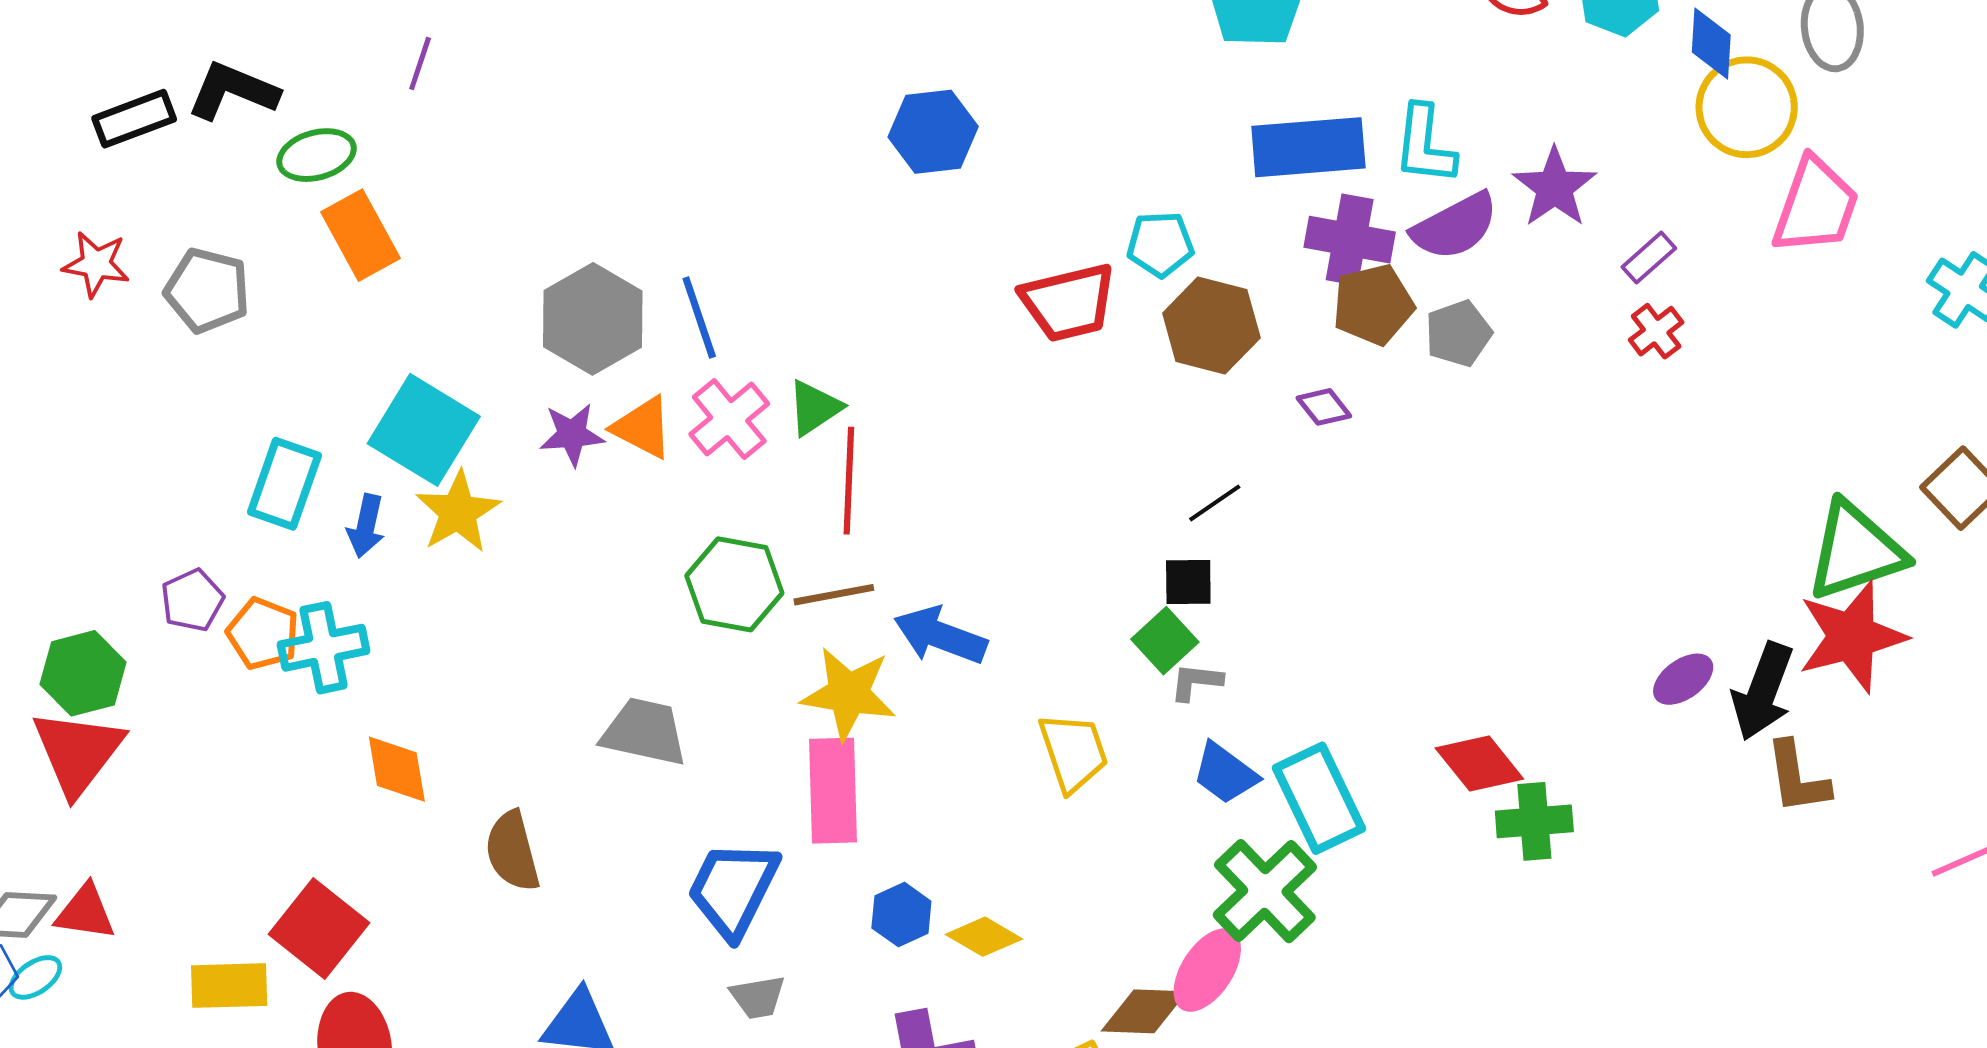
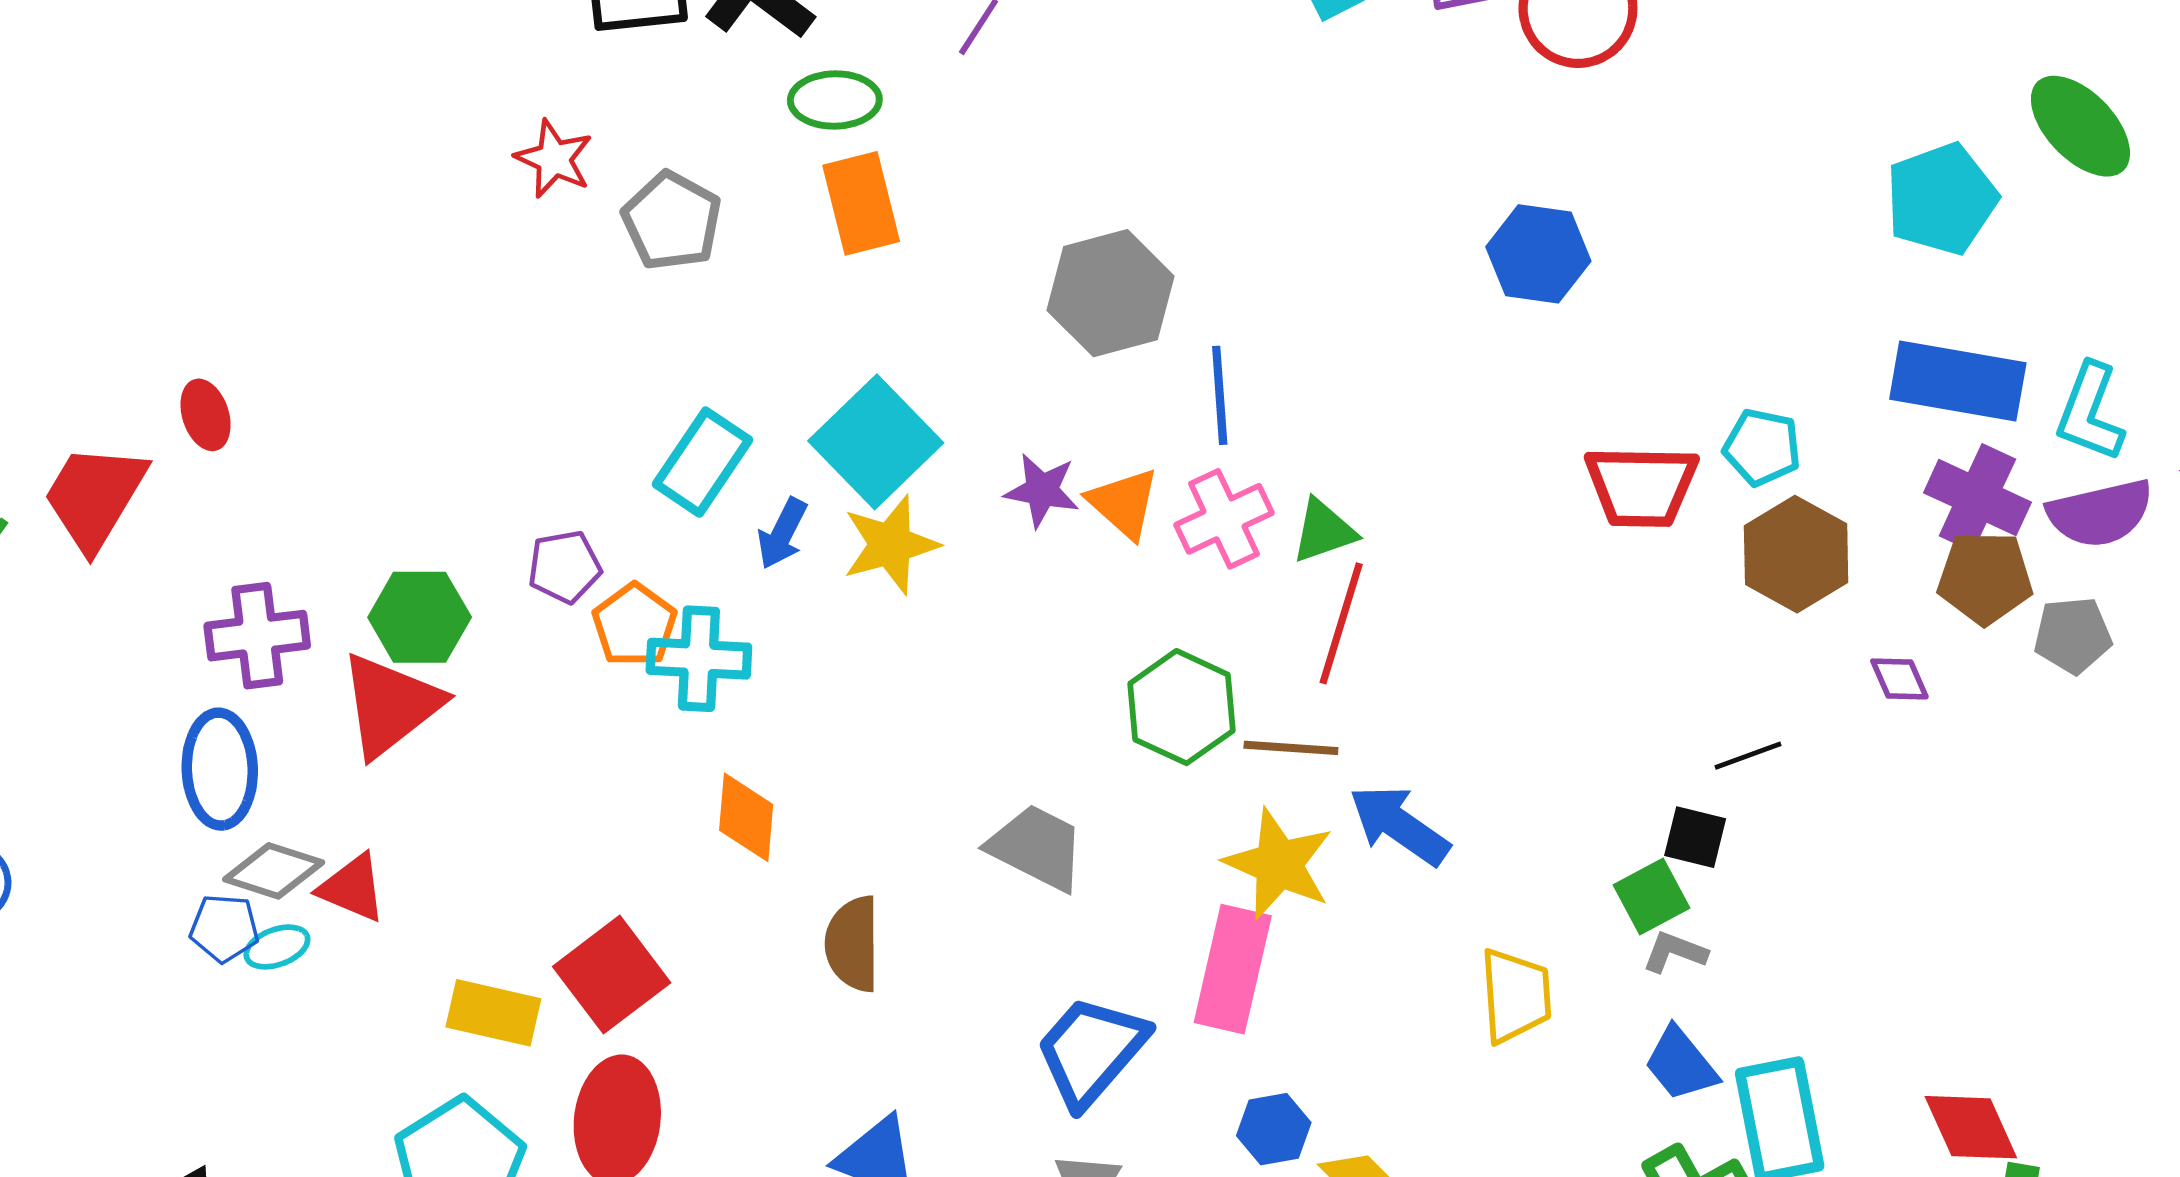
gray hexagon: (593, 319) -> (1111, 293), moved

